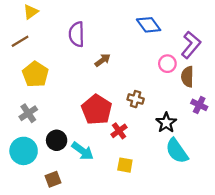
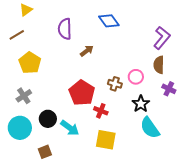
blue diamond: (149, 25) -> (109, 21), moved
pink circle: (167, 64) -> (136, 77), moved
red cross: (119, 131) -> (101, 111), turned -32
yellow square: (125, 165) -> (106, 140), size x1.5

